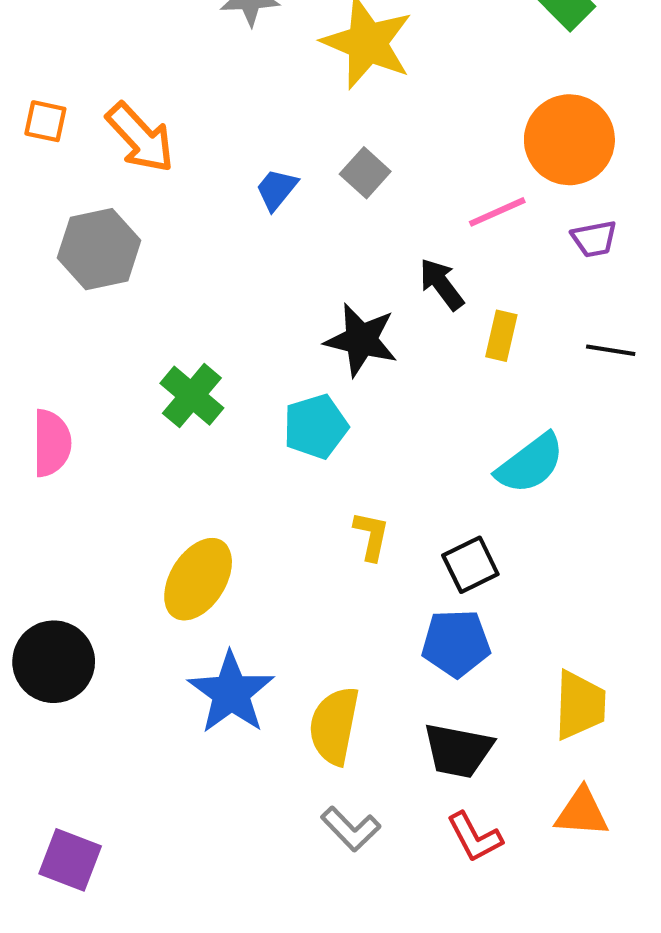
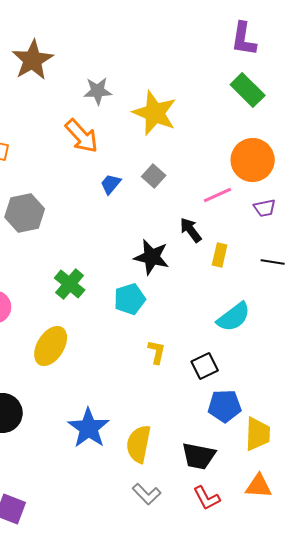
orange arrow: (140, 138) -> (82, 136), moved
yellow ellipse: (198, 579) -> (51, 346), moved
blue pentagon: (456, 643) -> (225, 406), moved

